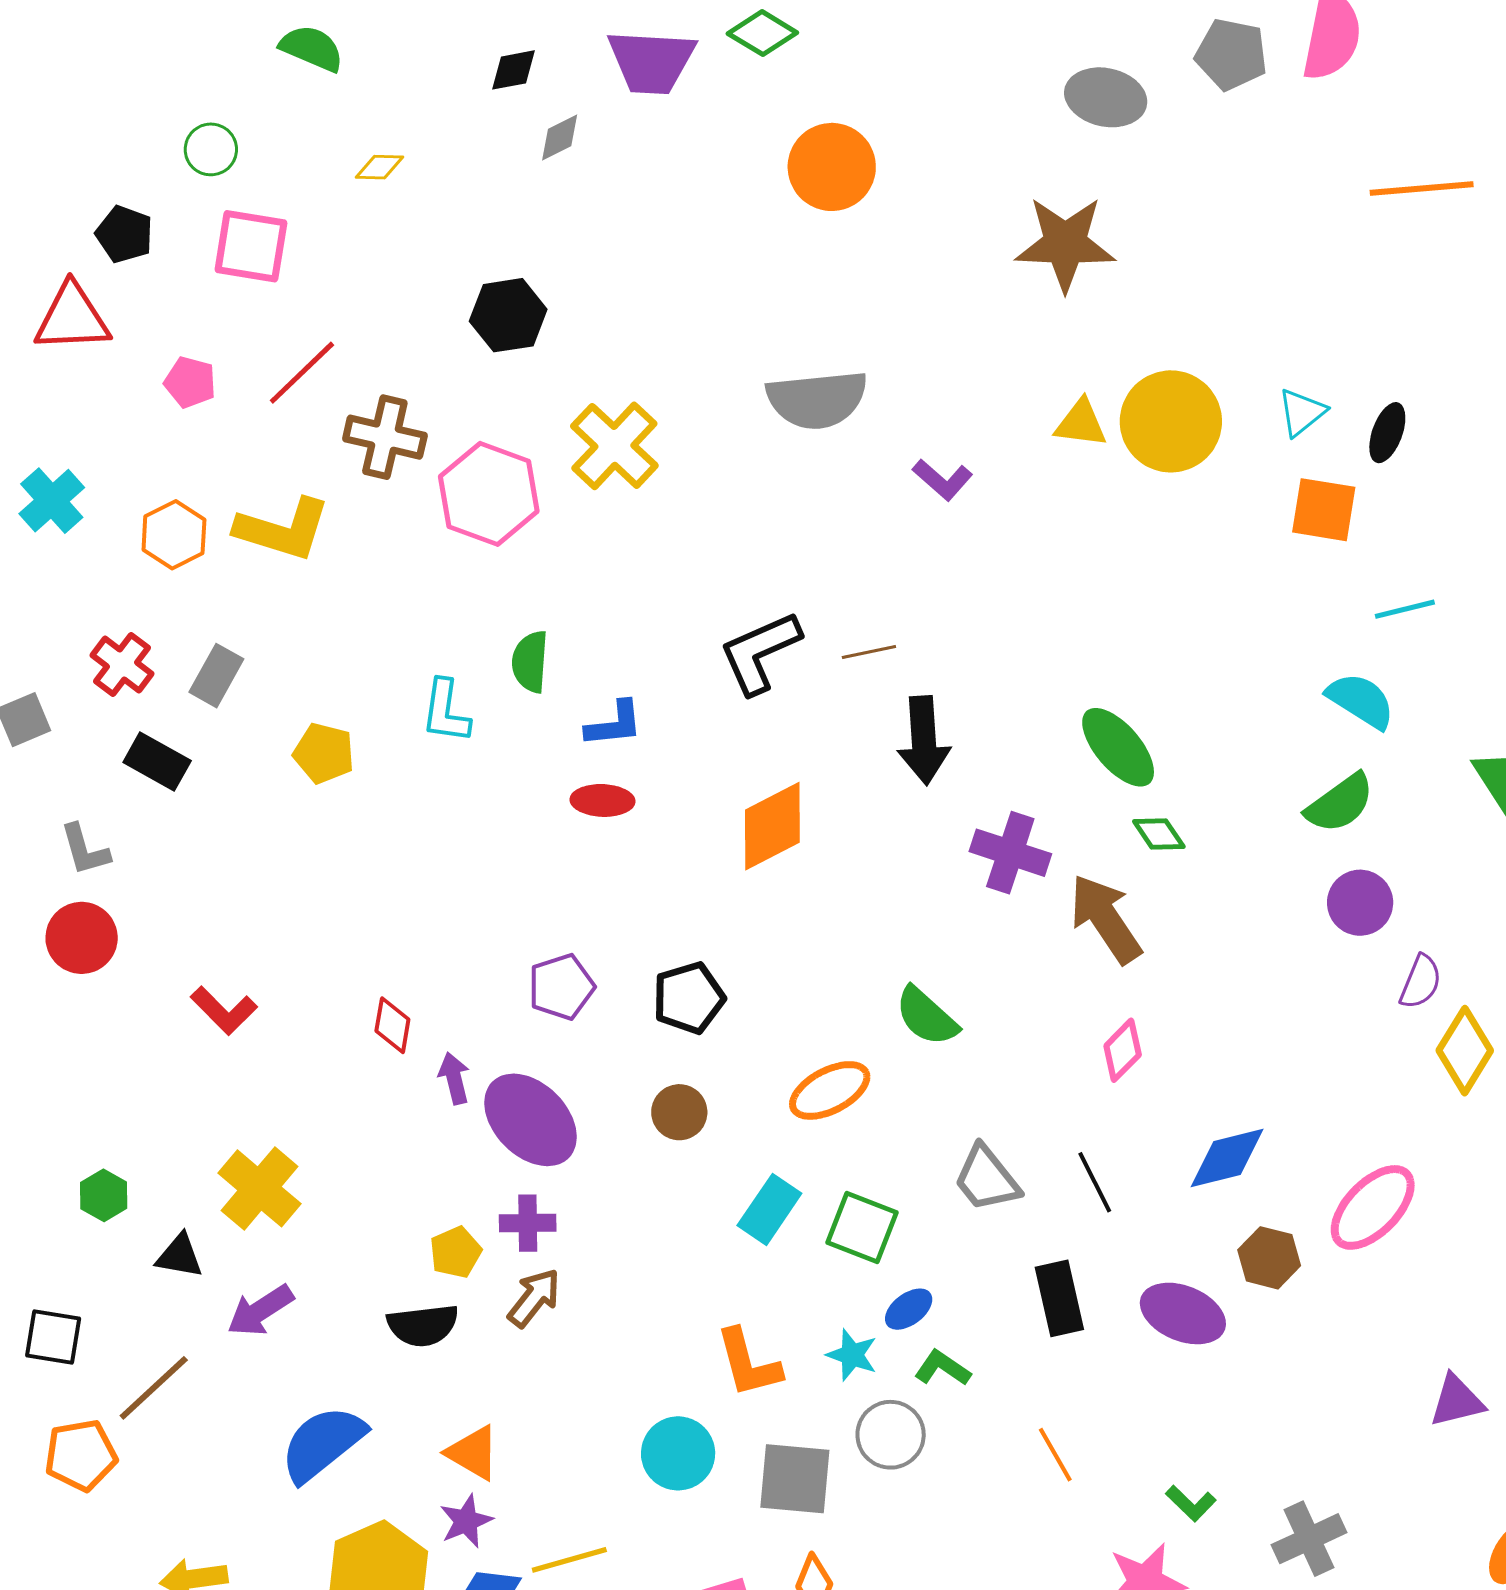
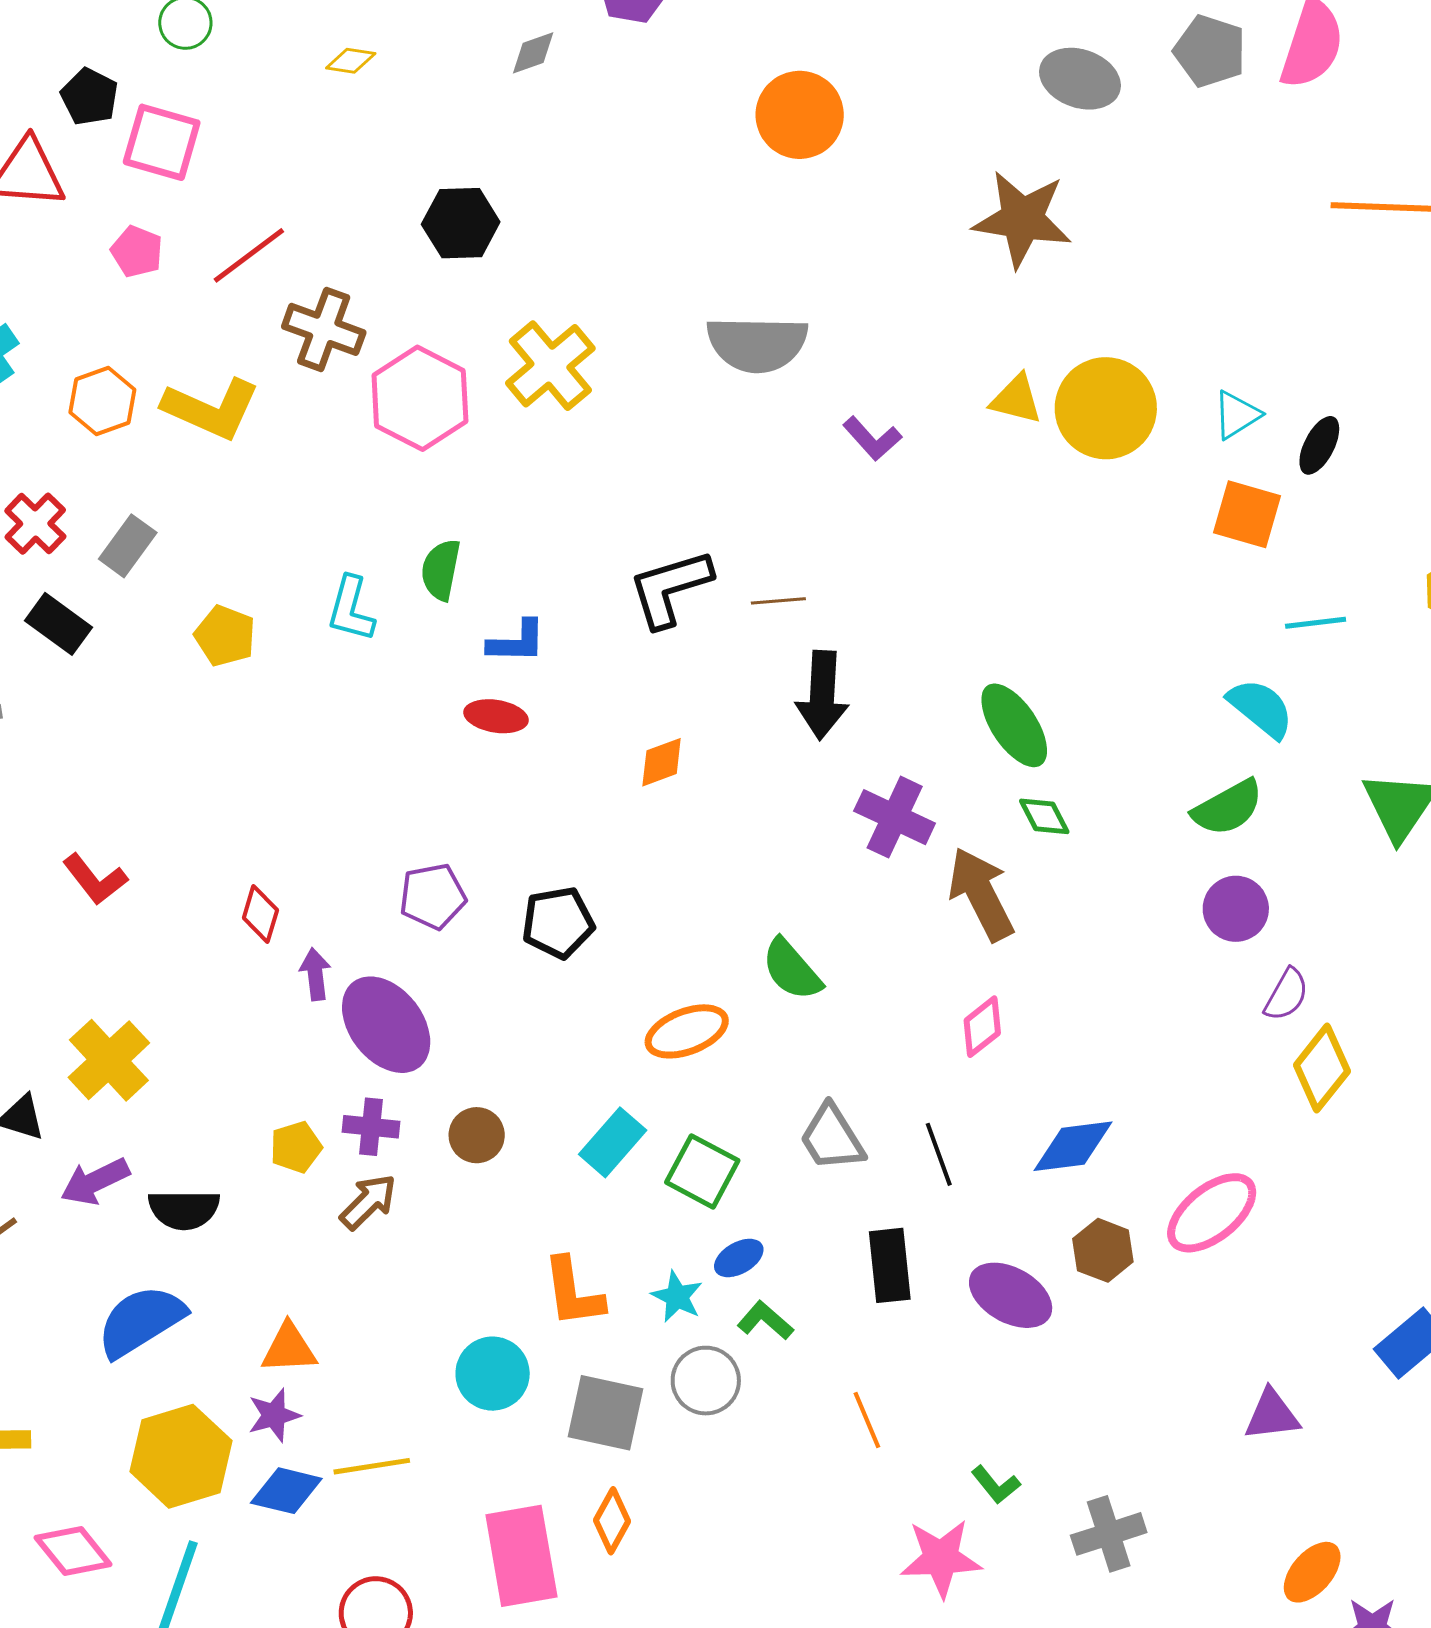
pink square: (251, 246) -> (162, 142), moved
orange diamond: (772, 826) -> (662, 762), size x0.6
brown circle: (679, 1112) -> (477, 1135), moved
black semicircle: (423, 1325) -> (184, 1209), moved
orange triangle: (473, 1453) -> (289, 1348), turned -40

